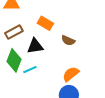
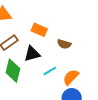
cyan line: (30, 70) -> (50, 71), moved

